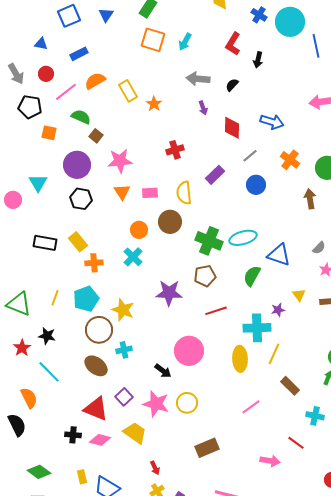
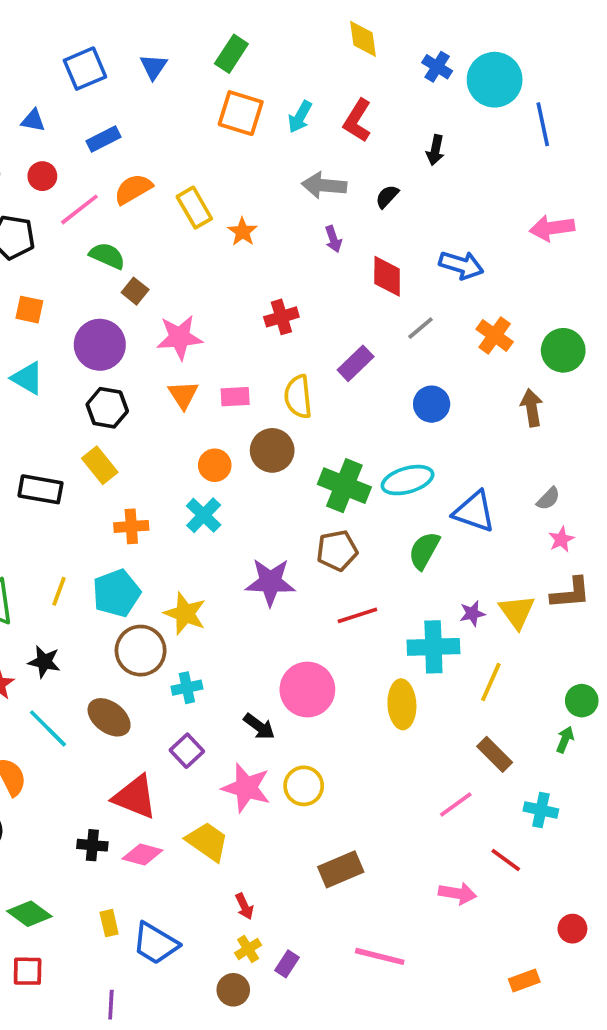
red L-shape: (233, 44) -> (357, 120), moved
orange square: (49, 133) -> (29, 310), moved
cyan triangle: (38, 183) -> (28, 378), turned -30
blue circle: (256, 185) -> (432, 404), moved
yellow rectangle: (78, 242) -> (100, 465), moved
yellow triangle: (299, 295) -> (517, 612), moved, size x1.5
yellow line: (274, 354) -> (491, 682), moved
brown ellipse: (96, 366) -> (109, 717), moved
purple square: (124, 397) -> (187, 751), moved
pink line: (251, 407) -> (456, 804), moved

